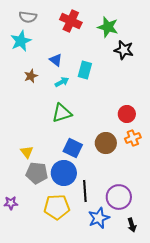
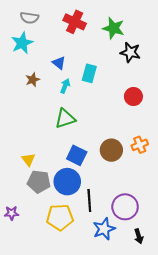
cyan arrow: (62, 82) -> (65, 86), turned -40
red circle: (127, 114) -> (133, 97), moved

